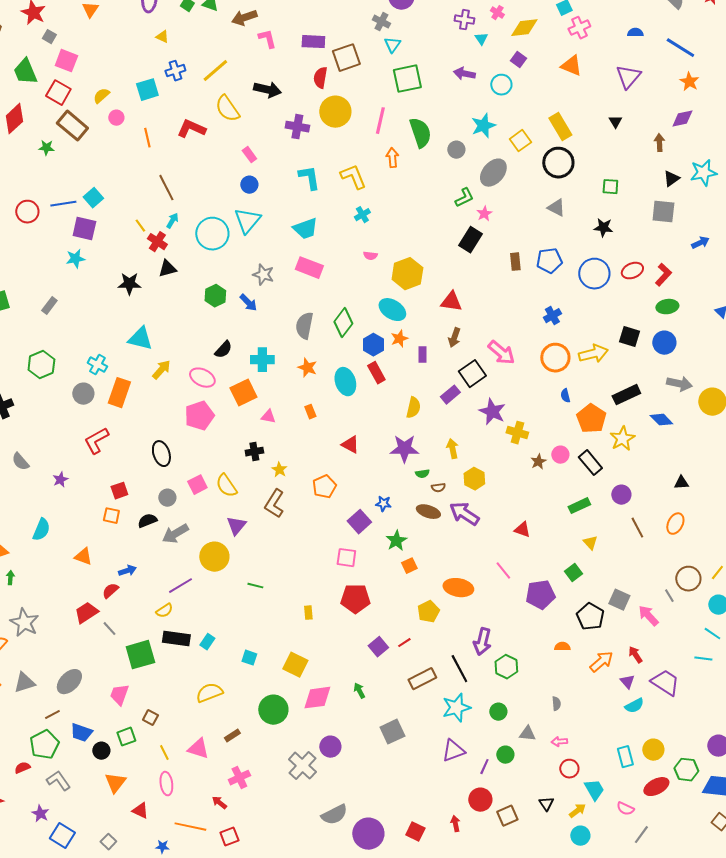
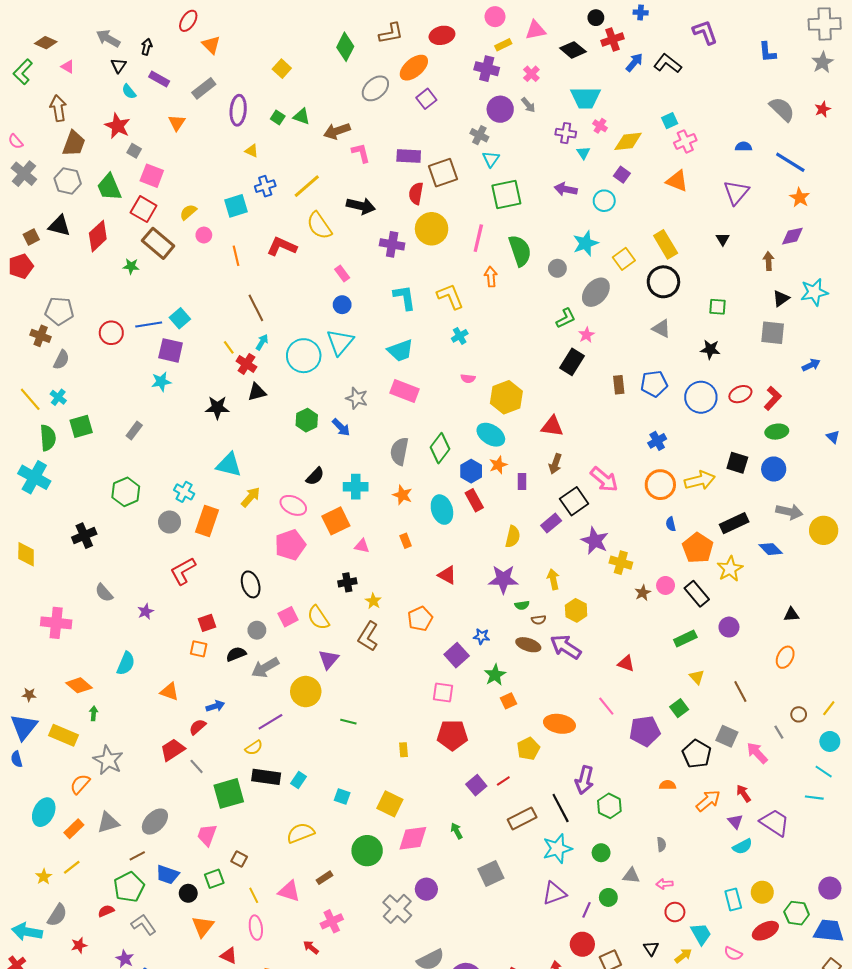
brown line: (637, 528) -> (740, 692), moved
brown circle: (688, 579) -> (799, 714), size x0.6

